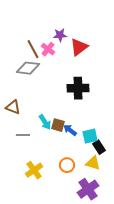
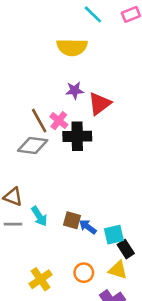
purple star: (60, 35) -> (75, 90), moved
red triangle: (79, 47) -> (99, 104), moved
black cross: (78, 88) -> (77, 136), moved
cyan arrow: (45, 122) -> (39, 216), moved
gray line: (23, 135) -> (13, 224), moved

